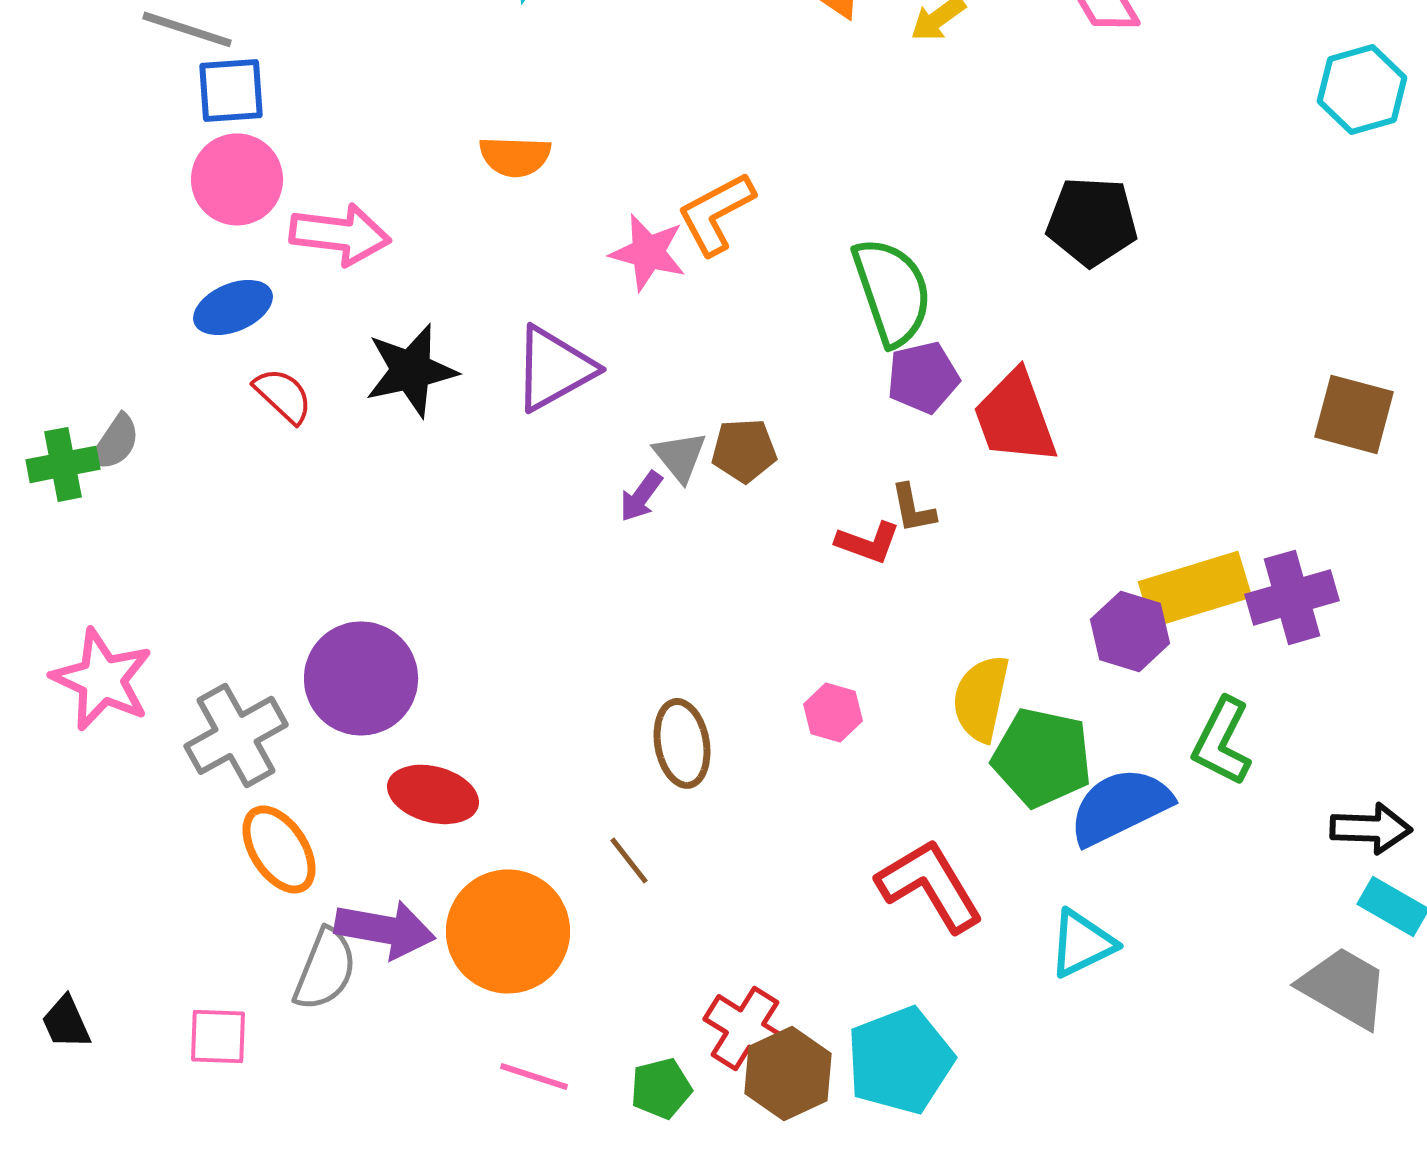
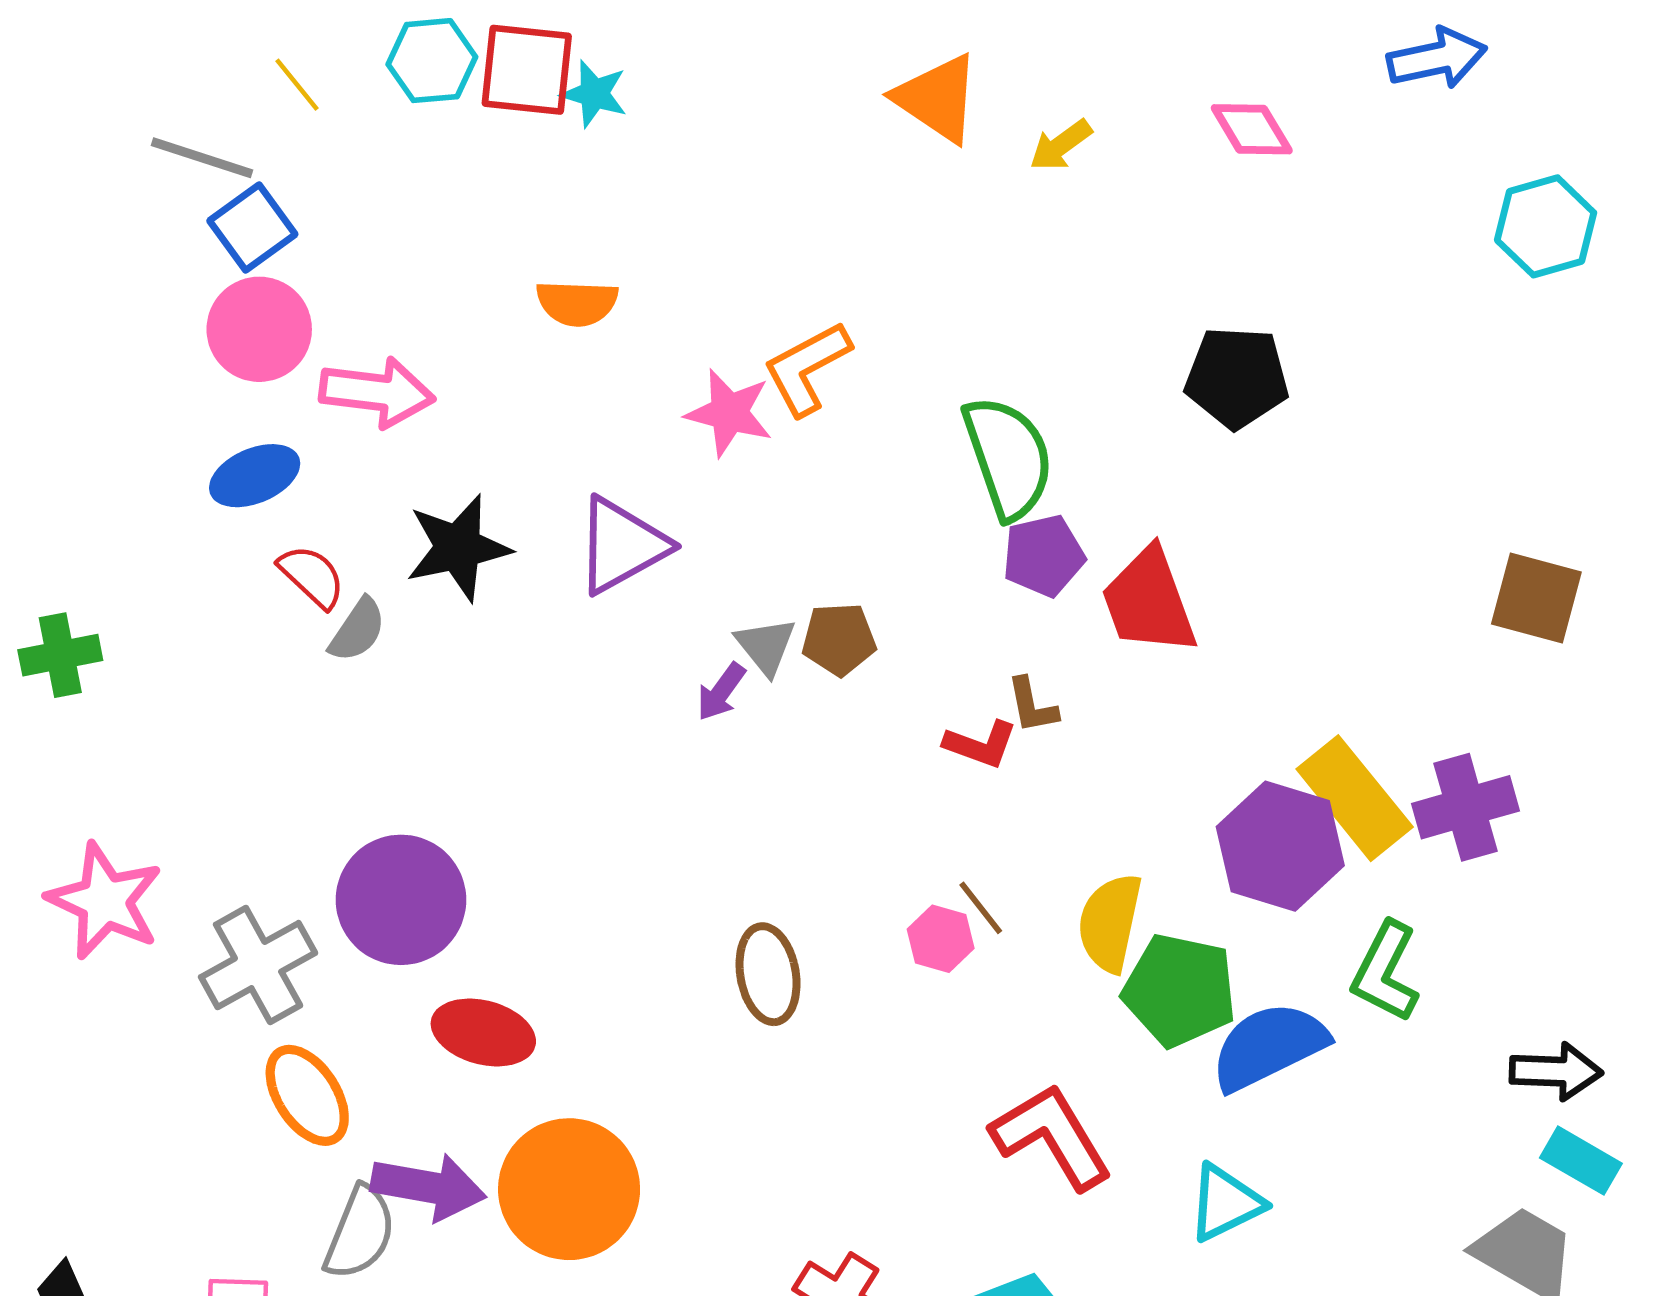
blue square: (231, 90) -> (252, 228), turned -32
gray semicircle: (115, 442) -> (358, 630), moved
yellow rectangle: (1195, 589) -> (1355, 798), turned 68
purple hexagon: (1130, 631) -> (1280, 846), size x1.4
brown line: (629, 860) -> (981, 908), moved

